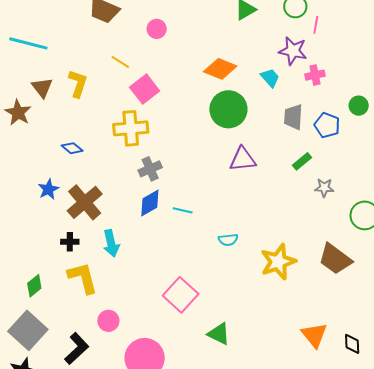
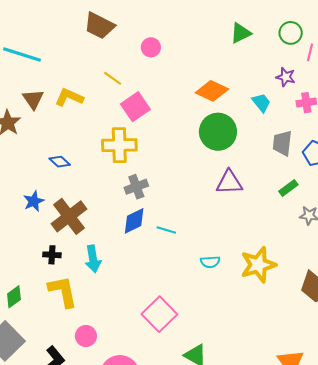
purple star: (293, 51) -> (286, 77), size x0.7
yellow L-shape: (78, 84) -> (69, 97), turned -88
yellow star: (278, 262) -> (258, 265), moved

